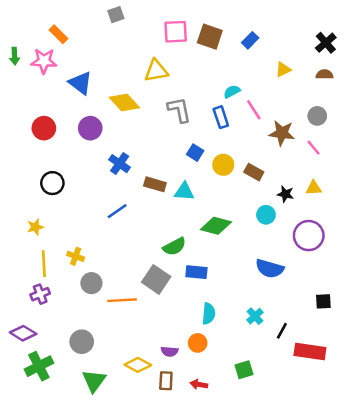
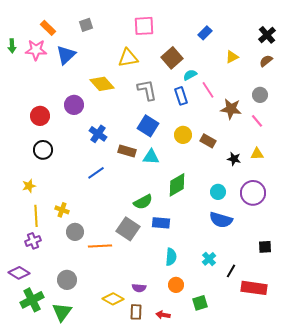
gray square: (116, 15) -> (86, 25), moved
brown square: (210, 37) -> (172, 58), moved, turned 30
brown semicircle: (325, 74) -> (266, 61), turned -40
blue triangle: (80, 83) -> (66, 55), moved, turned 40
red circle: (44, 128) -> (40, 116), moved
blue square: (195, 153) -> (148, 126), moved, size x1.5
cyan circle: (266, 215) -> (218, 192), moved
green diamond: (216, 226) -> (177, 185), turned -45
orange circle: (198, 343) -> (176, 285), moved
green triangle: (94, 381) -> (62, 312), moved

